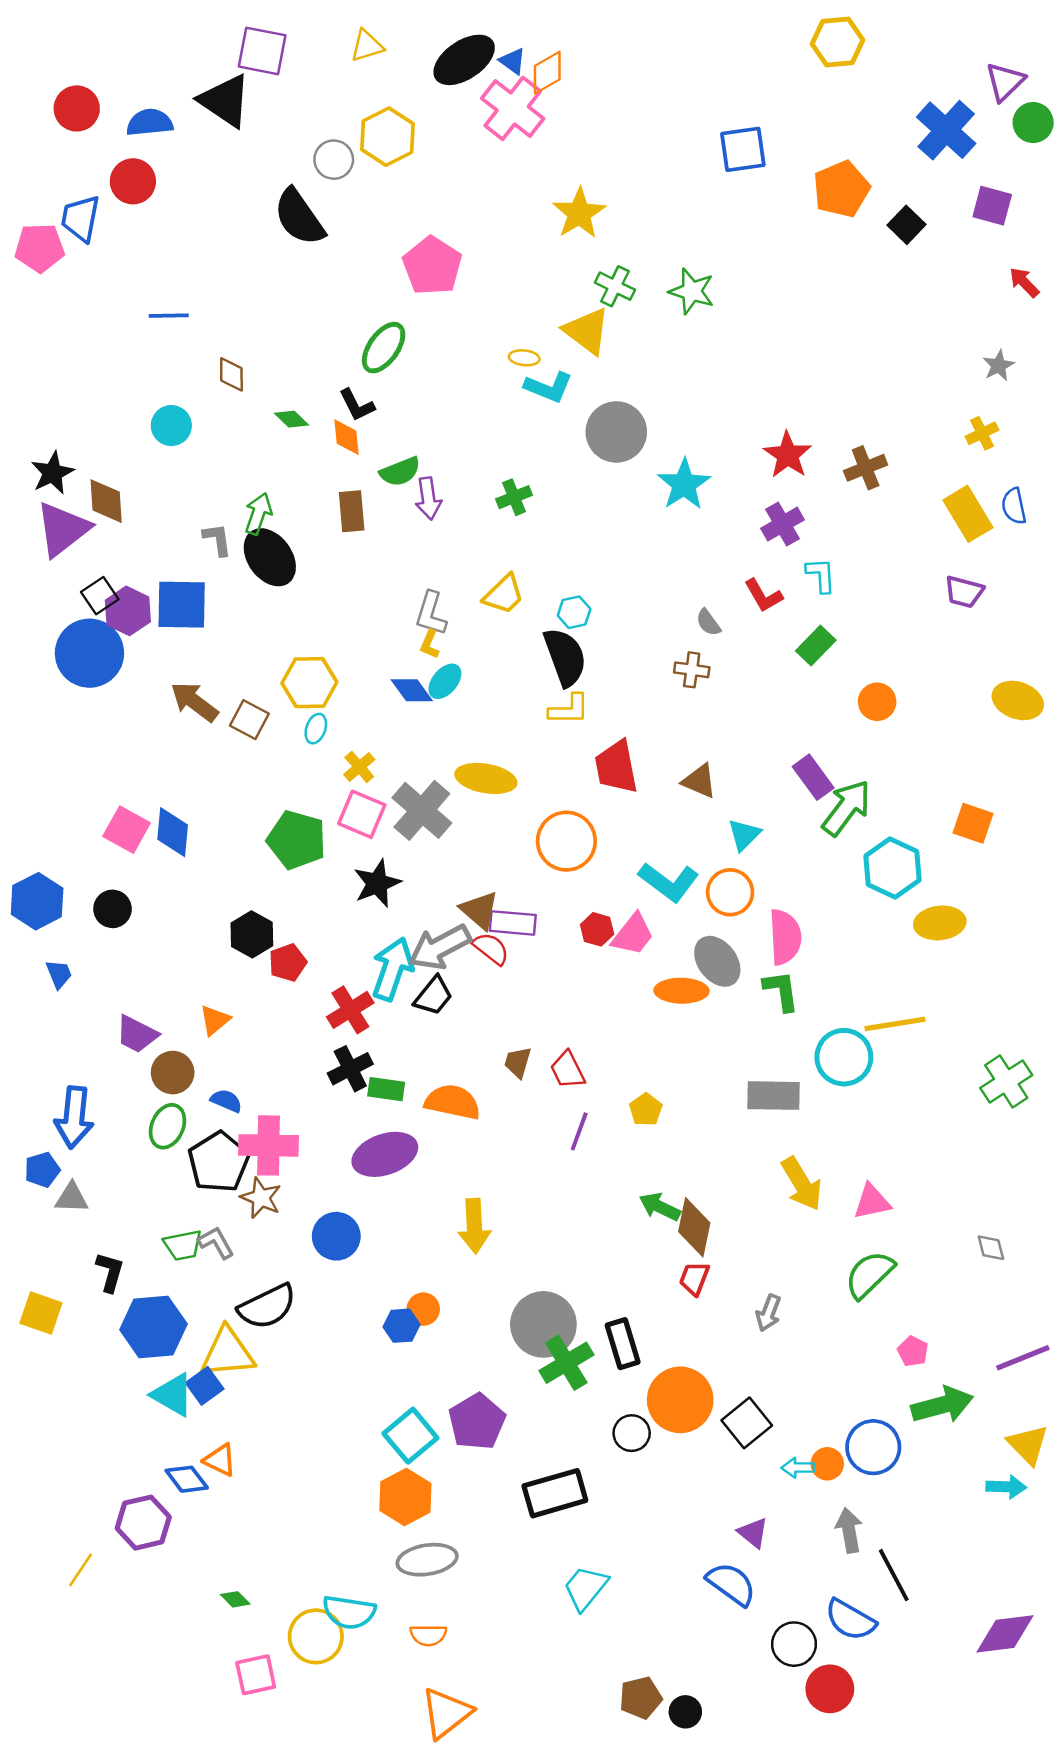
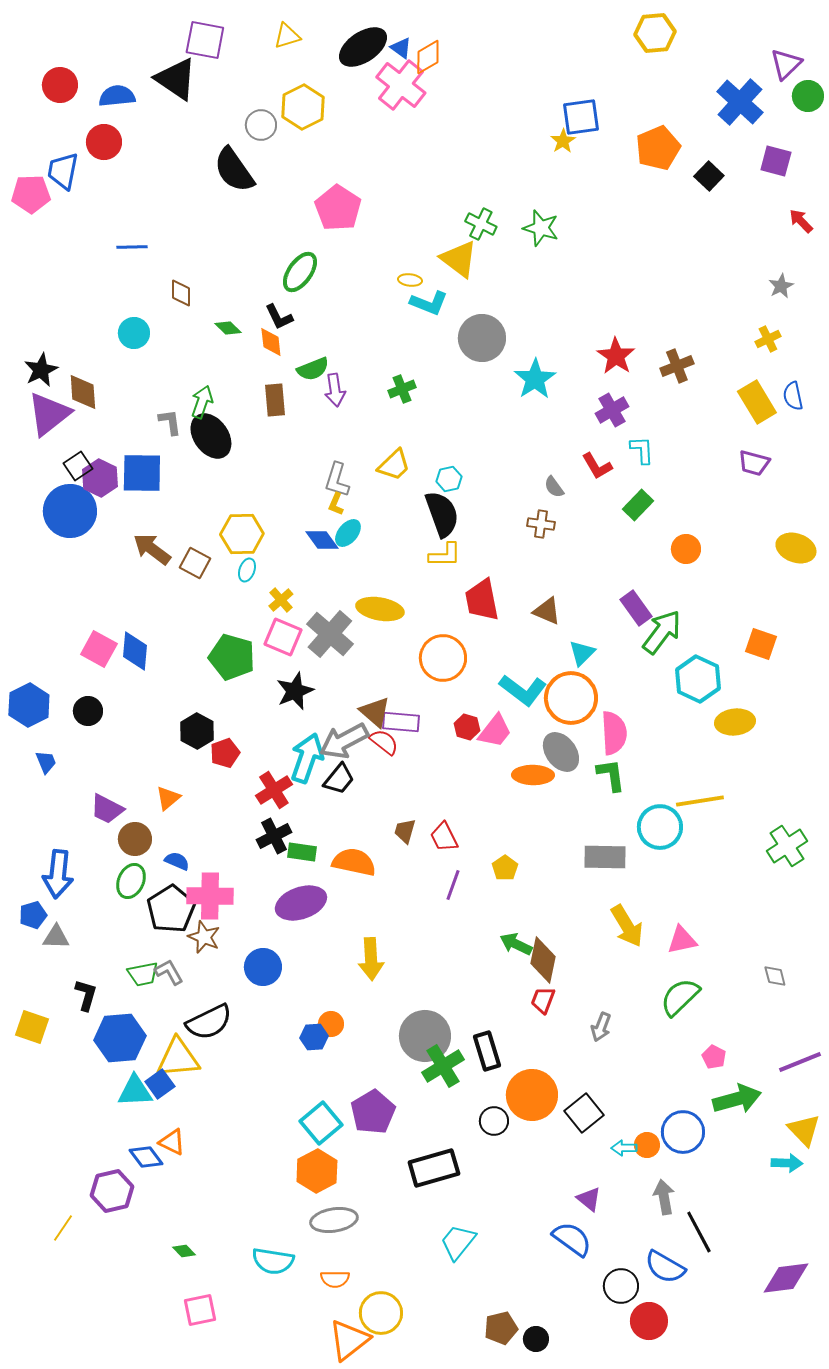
yellow star: (579, 213) -> (563, 141), moved, size x0.6
orange circle: (730, 892) -> (571, 698), size x1.4
cyan triangle: (173, 1395) -> (135, 1091), turned -33
yellow circle: (316, 1636) -> (381, 1313), moved

